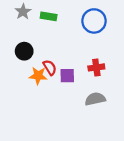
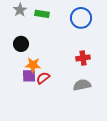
red semicircle: (50, 67) -> (43, 78), moved, turned -96
purple square: (67, 76) -> (29, 76), moved

